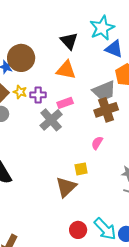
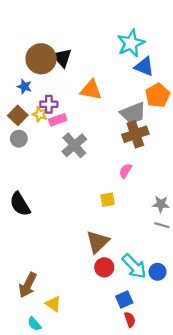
black triangle: (69, 41) -> (62, 58), moved
brown circle: (21, 58) -> (41, 59), moved
purple cross: (38, 95) -> (49, 104), moved
pink rectangle: (65, 103) -> (58, 120), moved
brown triangle: (66, 187) -> (98, 242), moved

